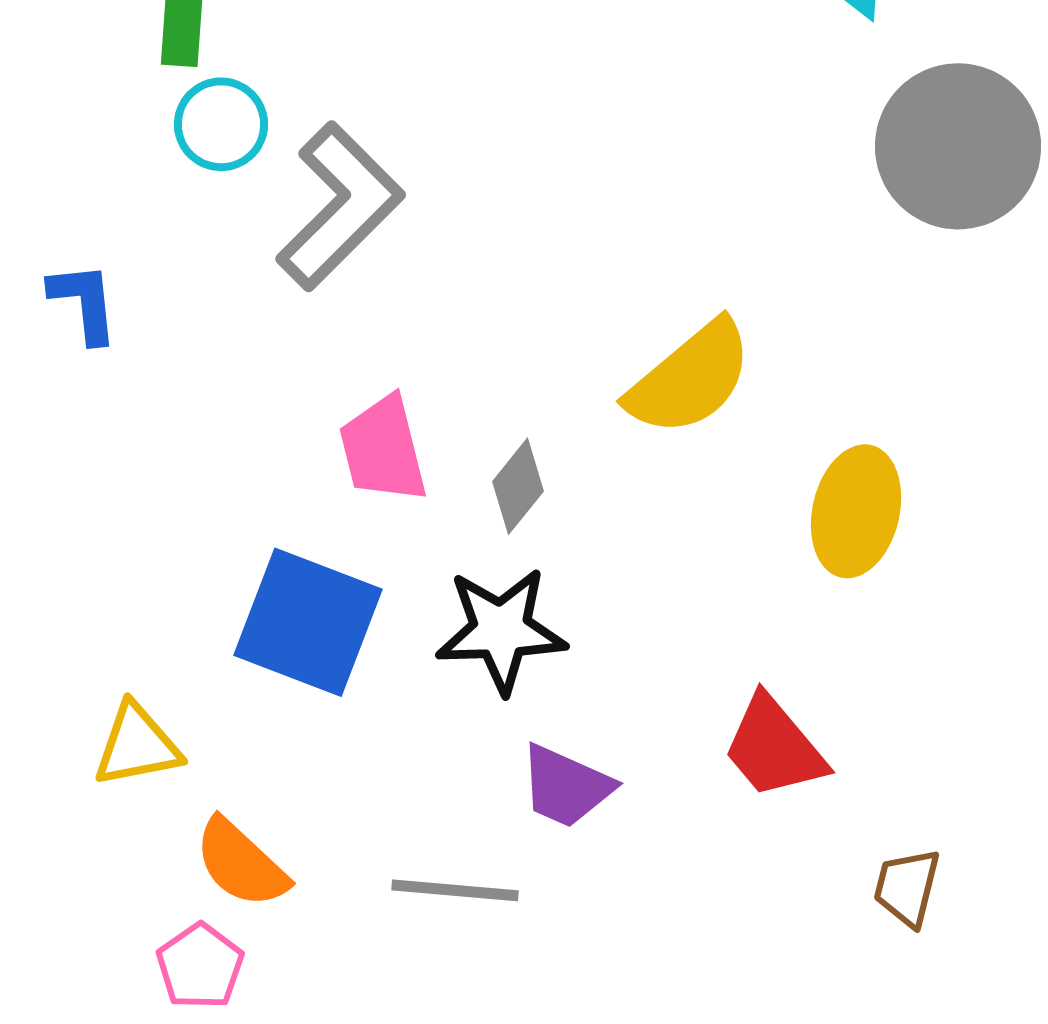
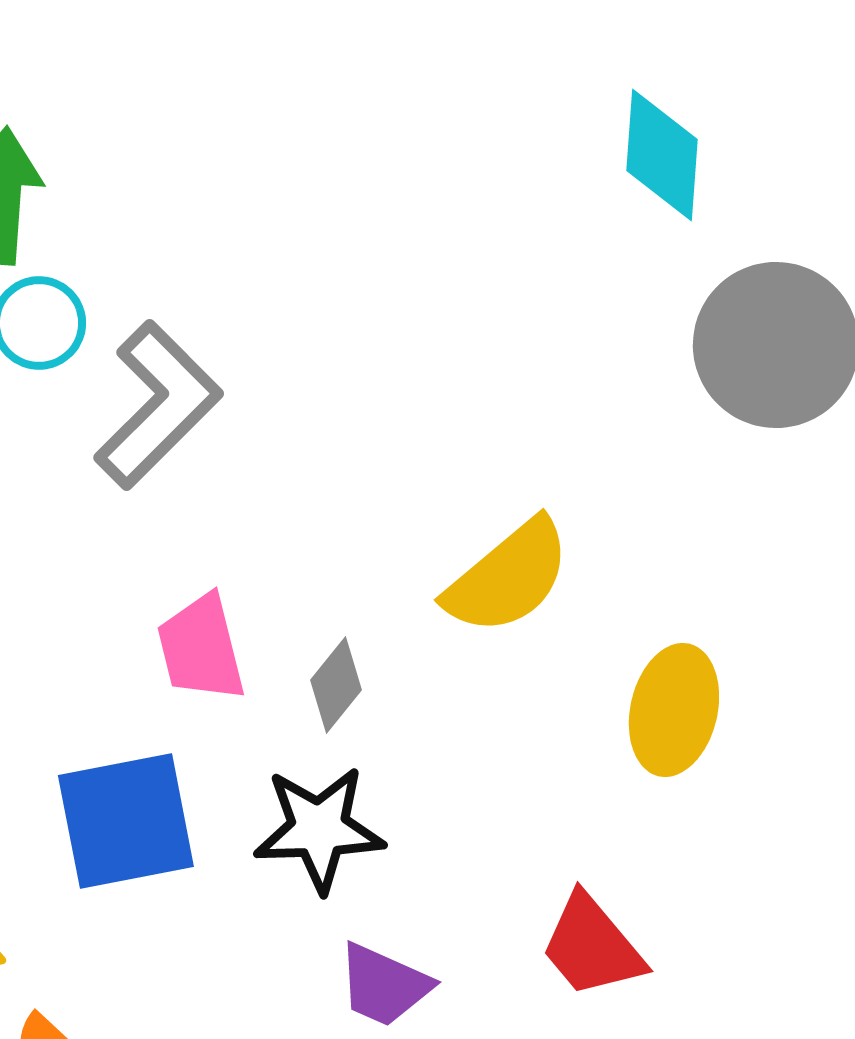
blue square: (308, 622) -> (126, 821), turned -32

